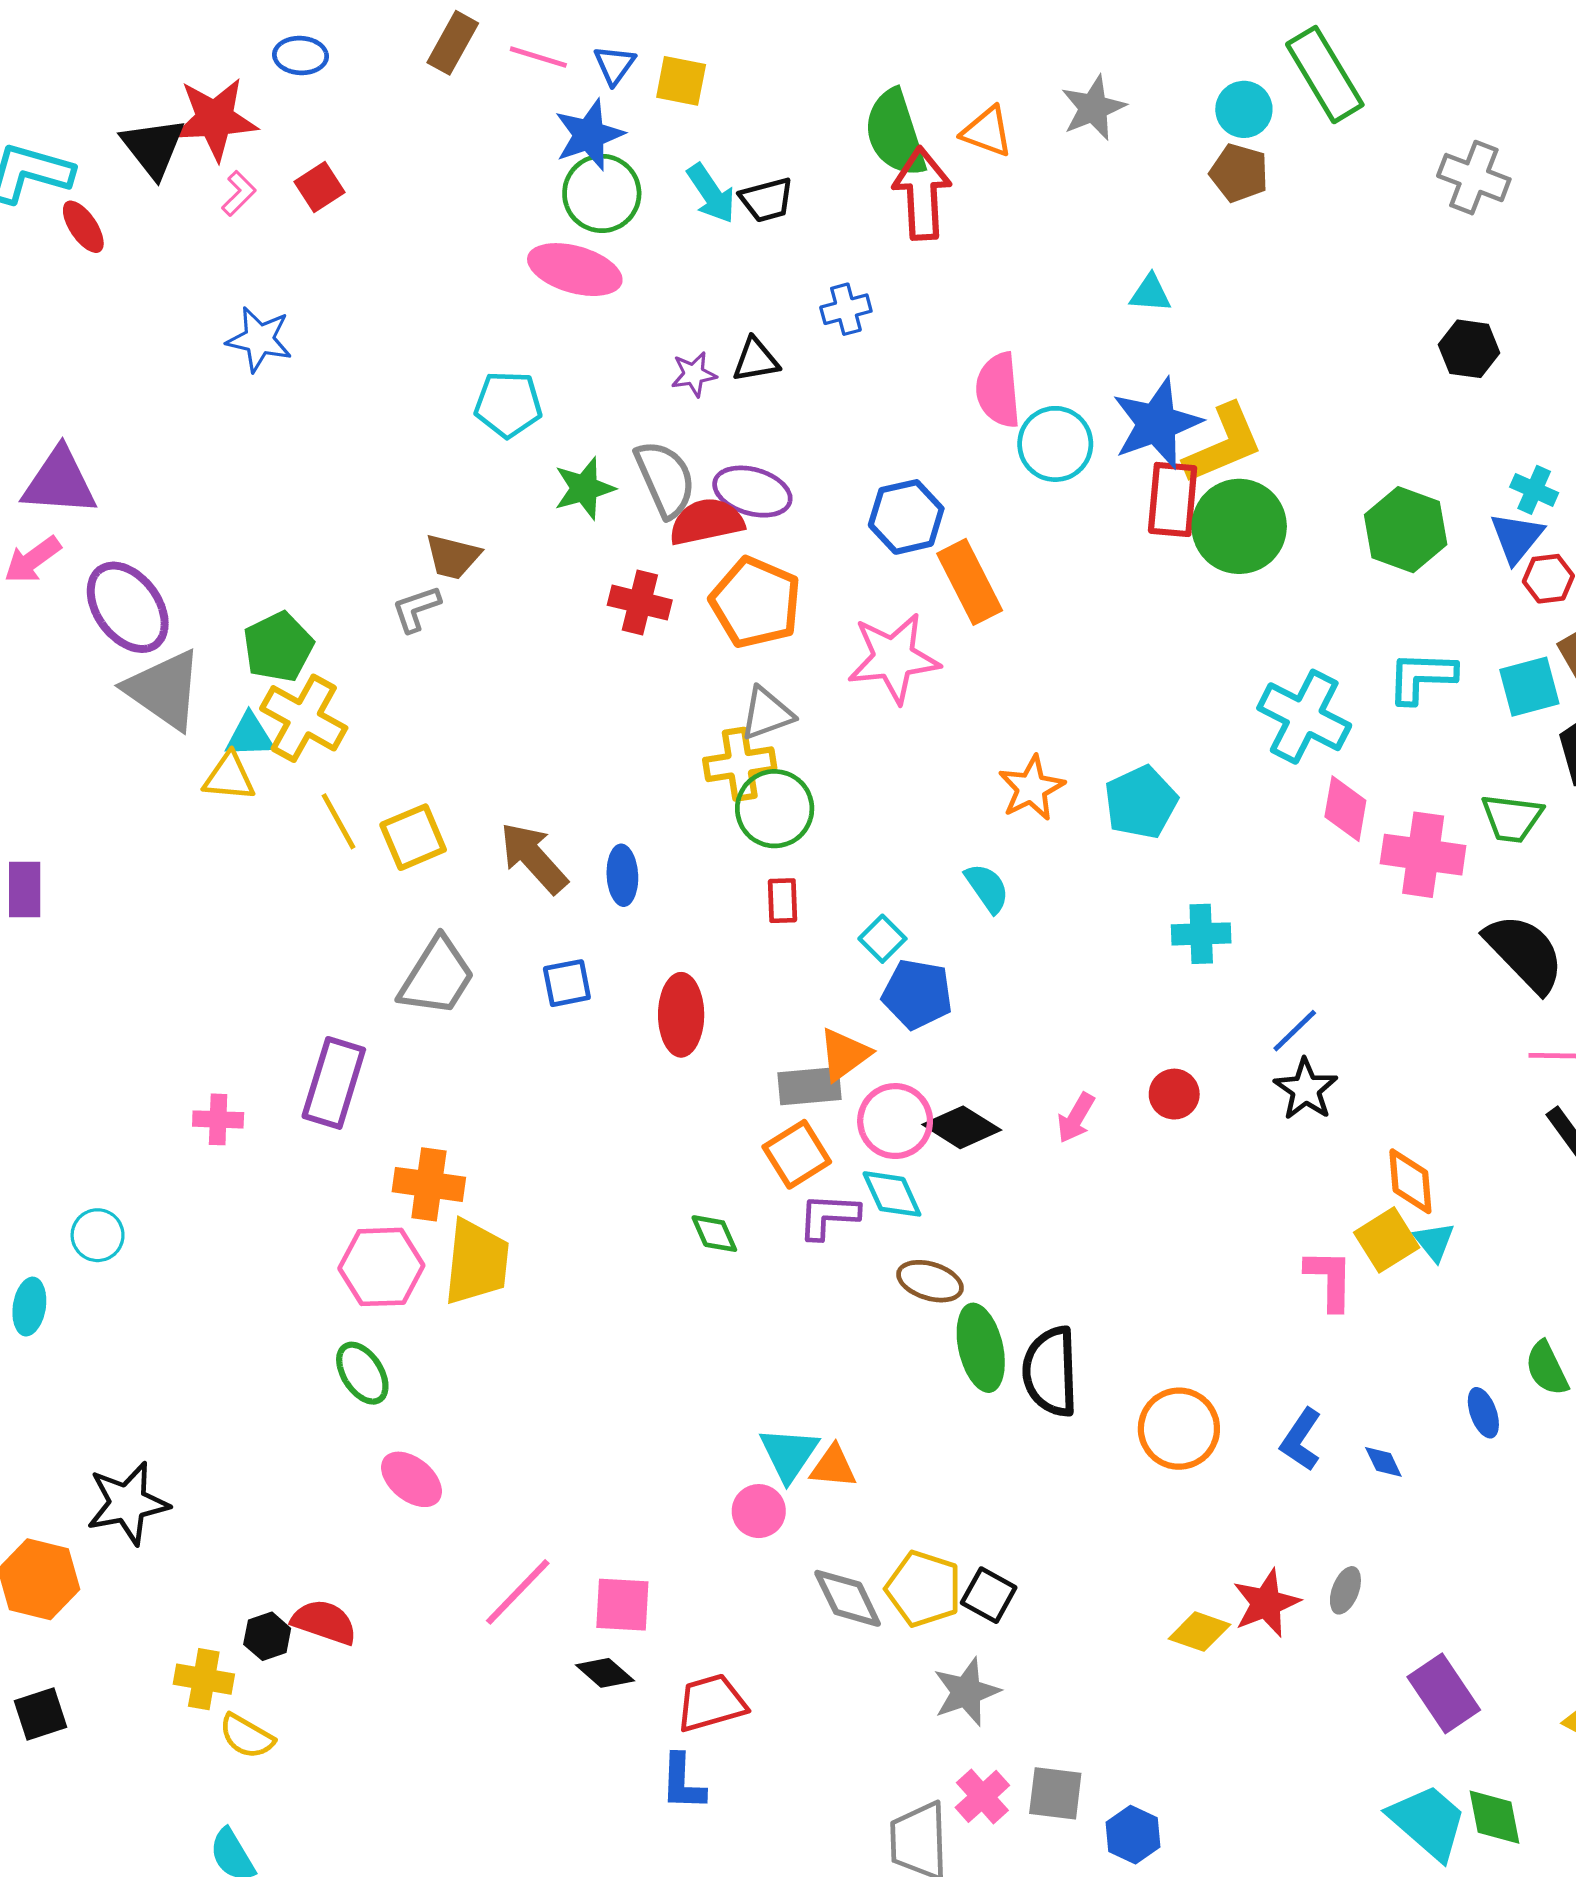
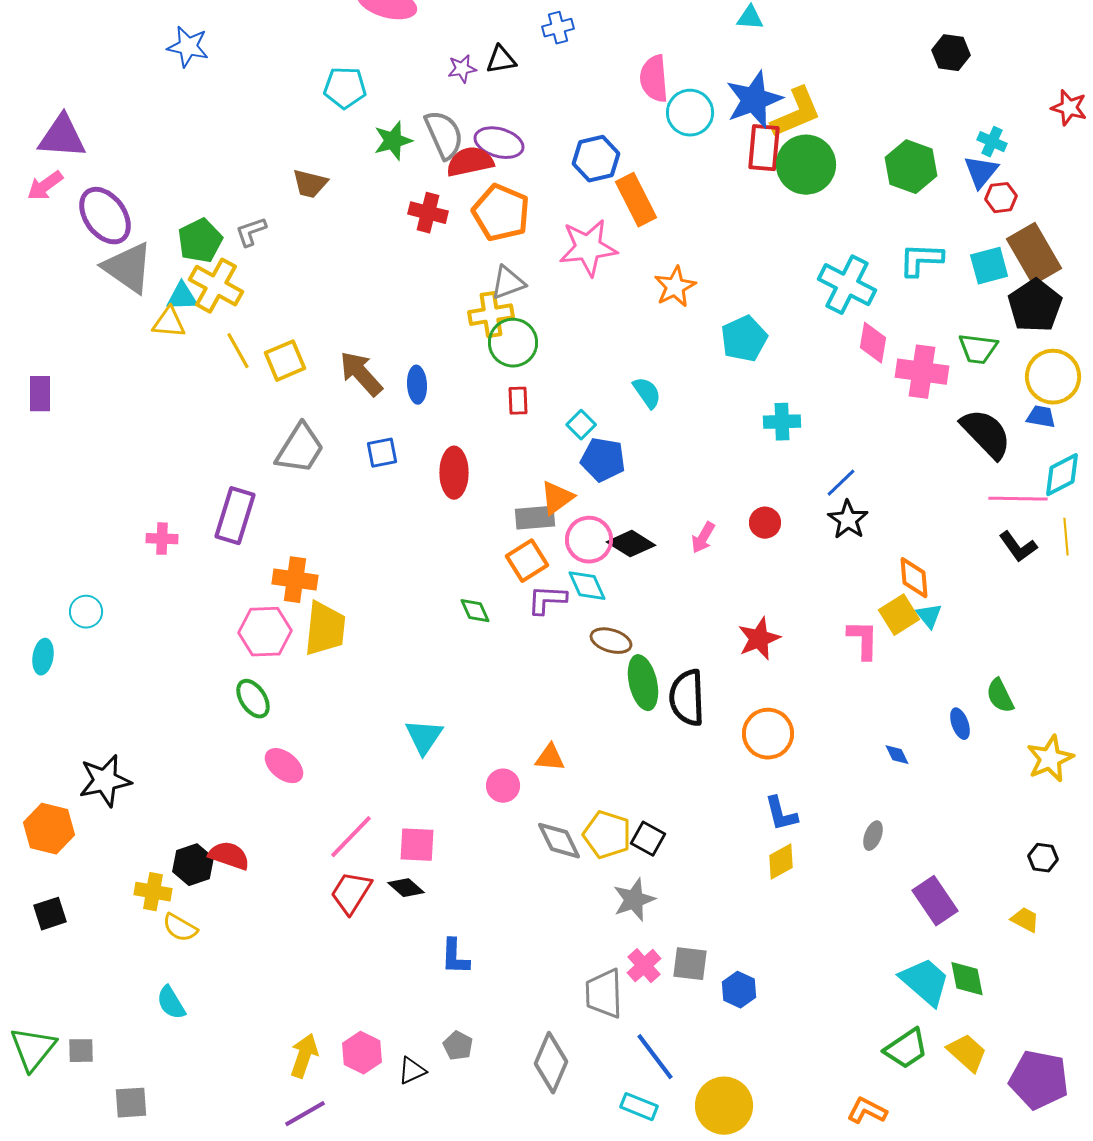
gray L-shape: (416, 609) -> (251, 232), moved
orange star: (1031, 788) -> (675, 287), moved
blue L-shape: (1301, 1440) -> (781, 814), moved, turned -48
cyan triangle: (789, 1454) -> (424, 737), moved
red star: (1266, 1603) -> (759, 639), moved
yellow diamond: (1200, 1632) -> (781, 862), turned -48
black hexagon: (267, 1636) -> (193, 865), size x1.4
red trapezoid: (711, 1703) -> (351, 893), moved, turned -42

